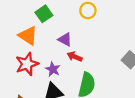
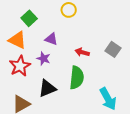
red arrow: (75, 57) -> (82, 52), moved
purple star: (53, 69) -> (43, 59), moved

